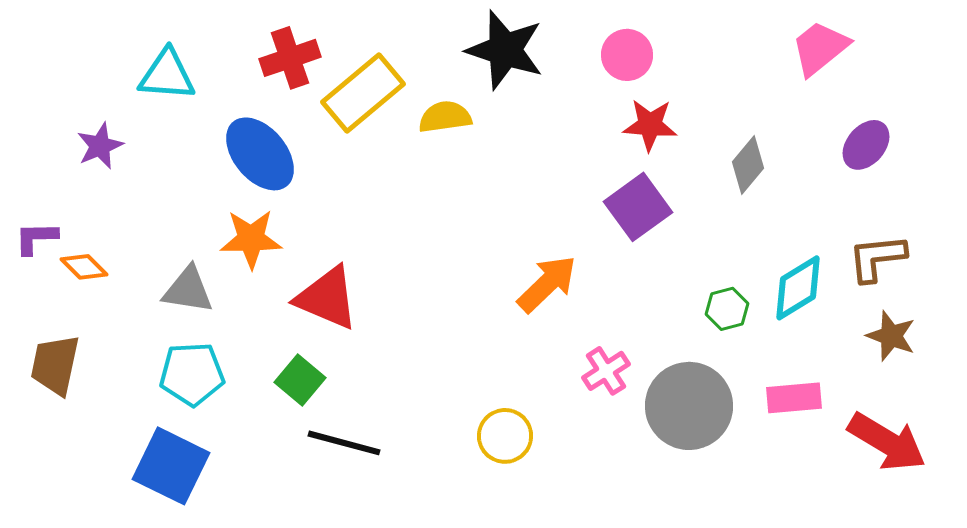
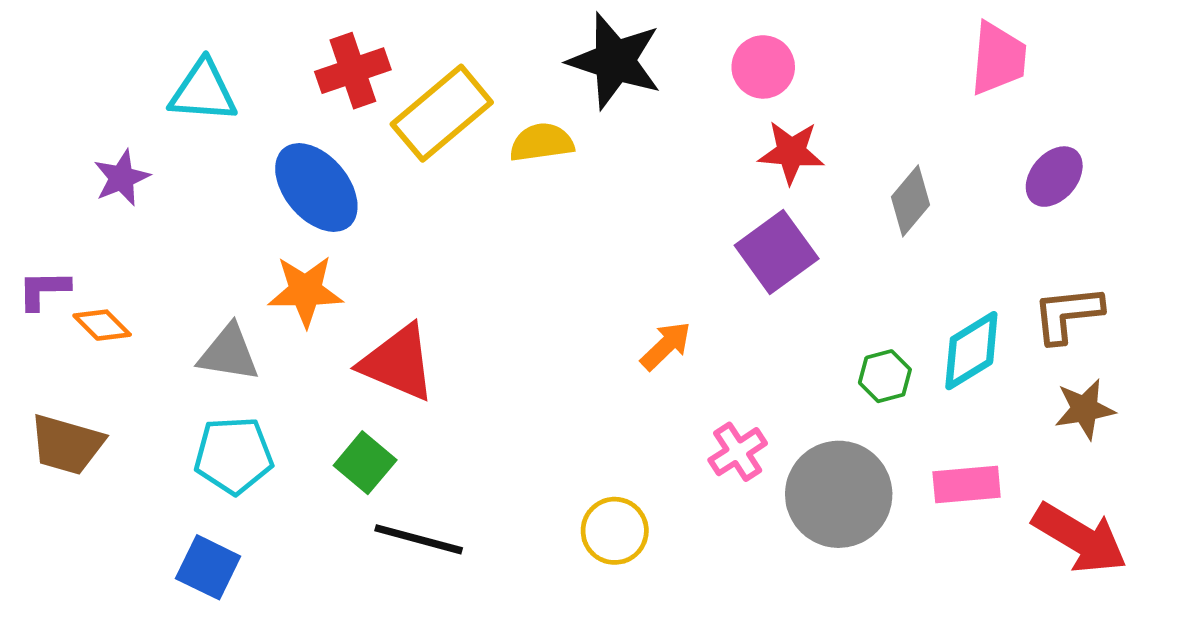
pink trapezoid: (820, 48) -> (998, 58), turned 134
orange arrow: (547, 284) -> (666, 346), size x0.7
brown star: (891, 336) -> (1085, 409), turned -30
brown trapezoid: (55, 365) -> (67, 444), turned -86
blue square: (171, 466) -> (208, 567), size x0.7

